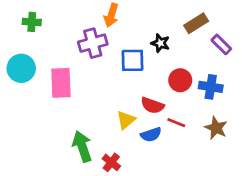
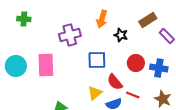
orange arrow: (111, 15) -> (102, 19), moved
blue square: (133, 60) -> (97, 60), moved
cyan circle: (21, 68) -> (16, 66), moved
red semicircle: (152, 105) -> (115, 82), turned 30

